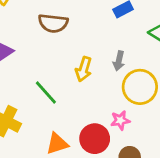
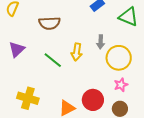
green line: (46, 93) -> (53, 60), moved
pink star: (120, 120) -> (121, 85), moved

